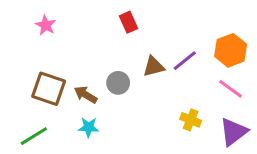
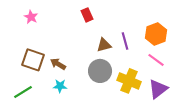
purple line: (185, 61) -> (125, 41), turned -66
gray circle: (118, 83) -> (100, 71), moved, size x1.5
yellow cross: (191, 120) -> (129, 81), size x1.6

